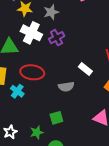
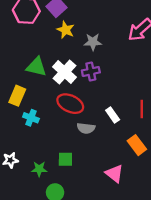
white cross: (31, 33) -> (64, 72), moved
red ellipse: (32, 72) -> (70, 104), moved
cyan cross: (17, 91) -> (31, 118), turned -32

